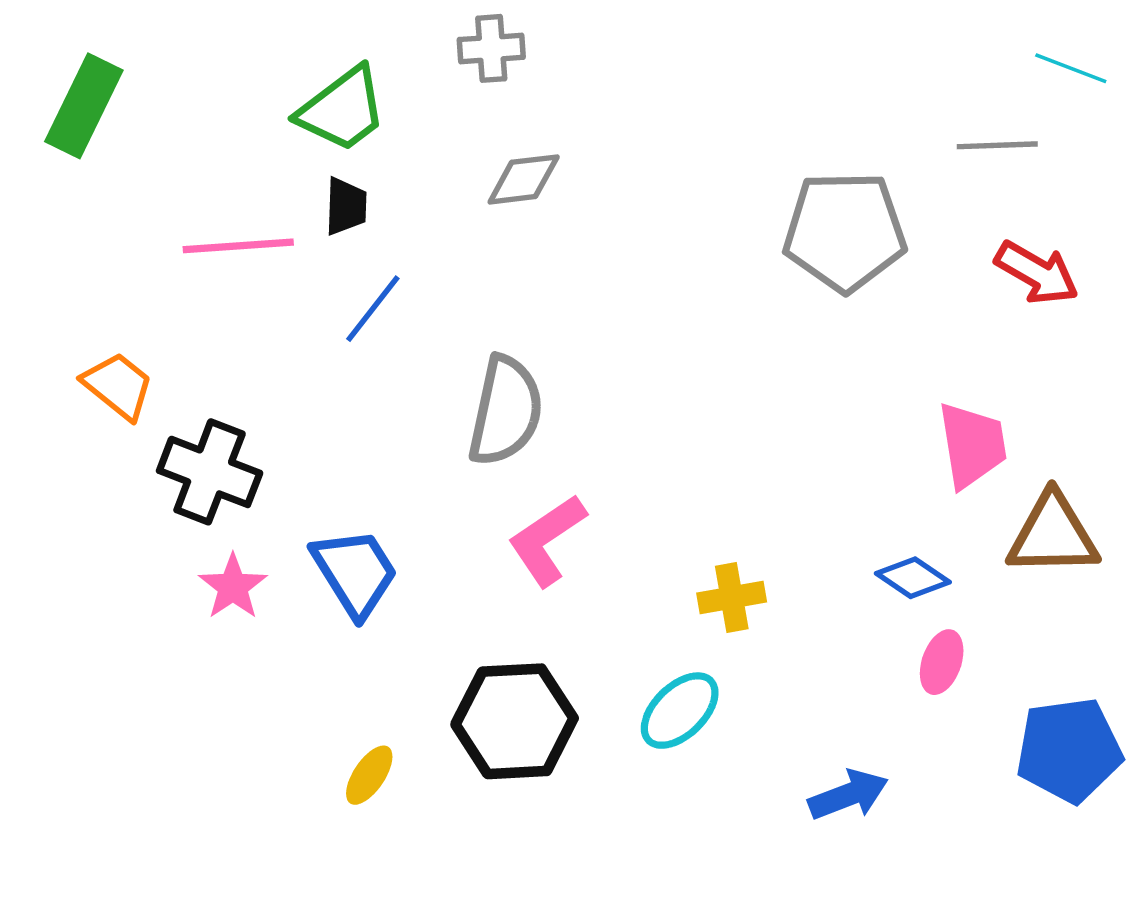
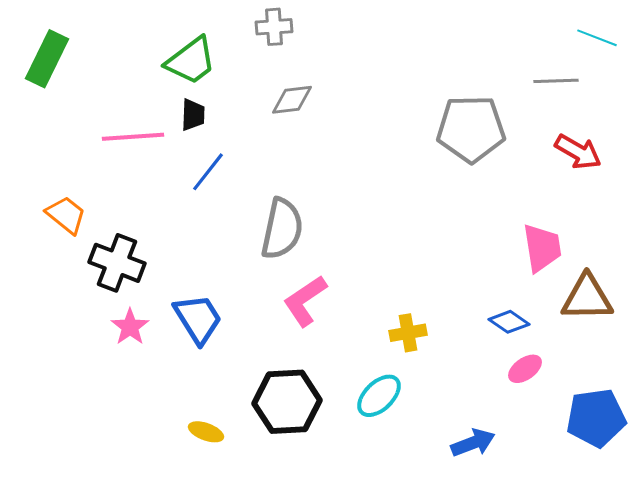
pink ellipse: (942, 662) -> (525, 369), turned 36
yellow ellipse: (369, 775) -> (206, 432), turned 76

